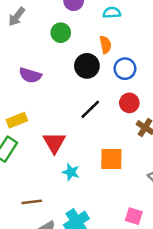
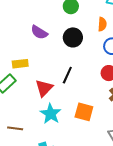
black circle: (87, 66) -> (73, 37), moved
black line: (90, 109) -> (67, 75), moved, turned -36
cyan star: (71, 172) -> (51, 114), size x1.5

